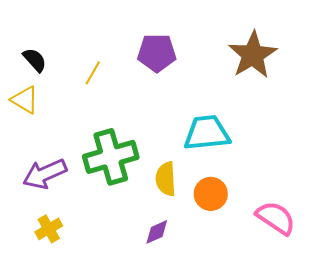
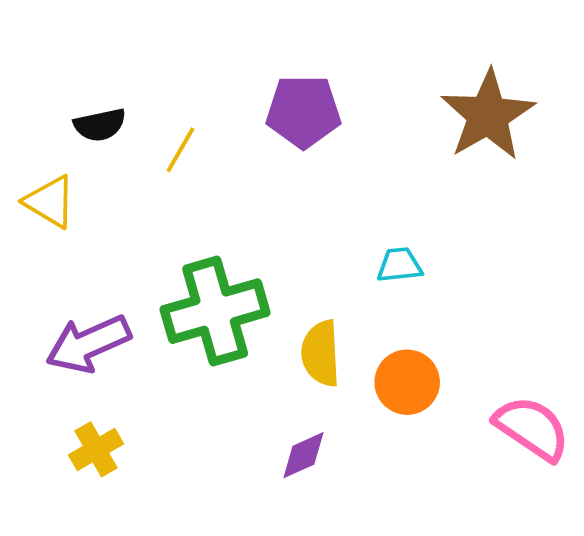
black semicircle: (35, 60) -> (100, 125), moved, turned 120
cyan trapezoid: (207, 133) -> (399, 265), size x0.5

